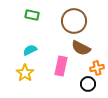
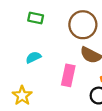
yellow star: (25, 73) -> (22, 96), moved

